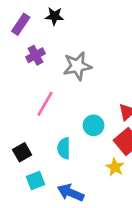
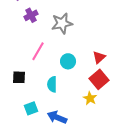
cyan circle: (93, 125) -> (68, 61), moved
black square: (22, 152) -> (19, 77), moved, turned 32

